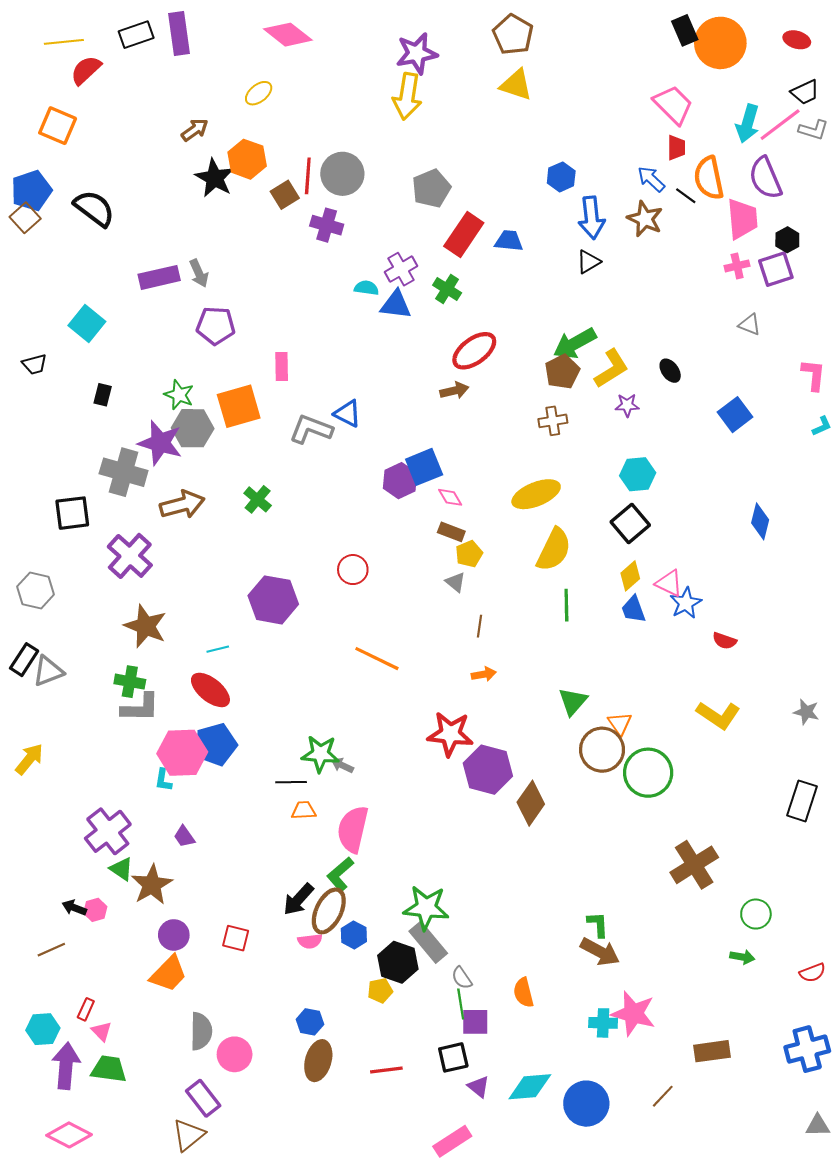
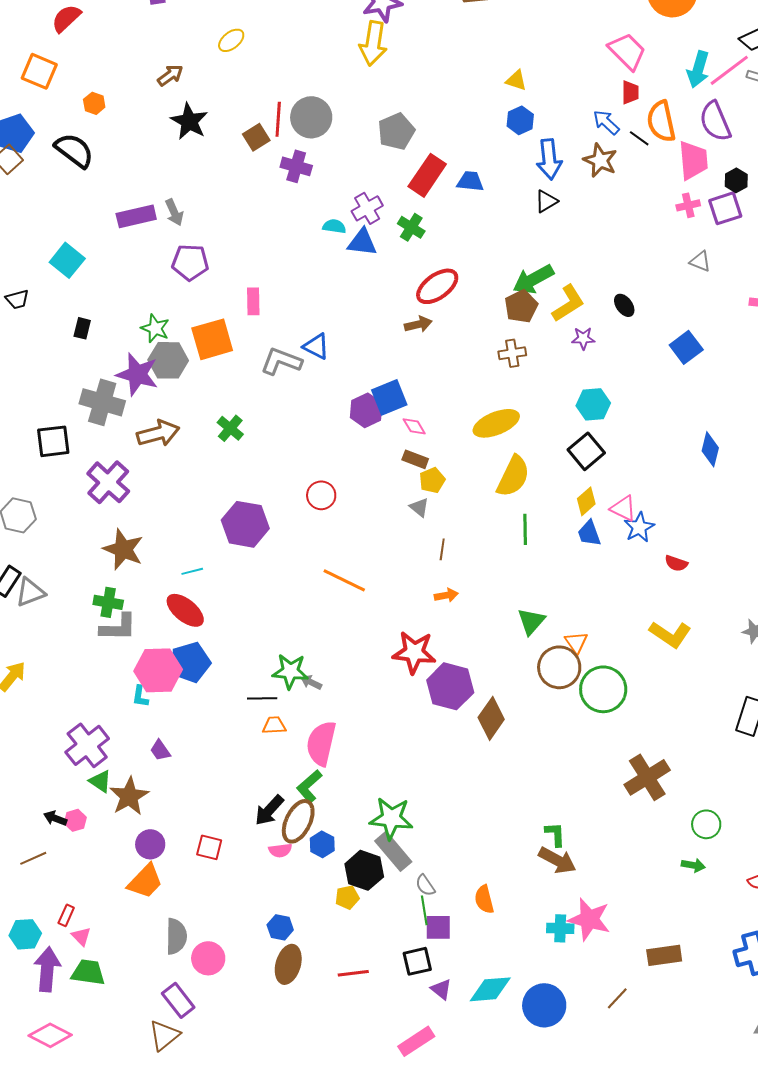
yellow triangle: (516, 85) -> (516, 80), moved, size x0.7
orange hexagon: (247, 159) -> (94, 103), moved, size x0.6

